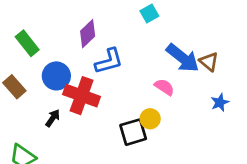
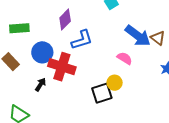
green rectangle: (27, 43) -> (19, 28), turned -54

